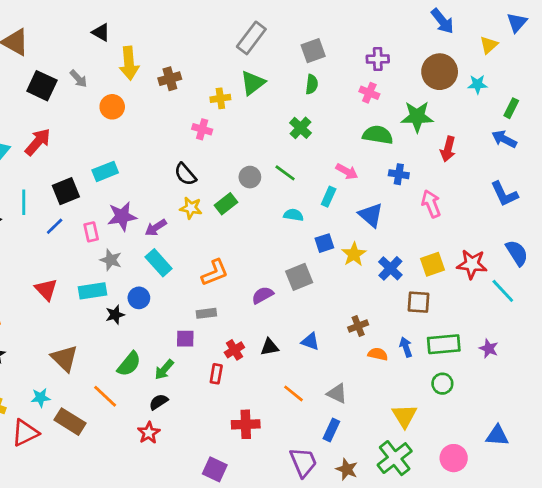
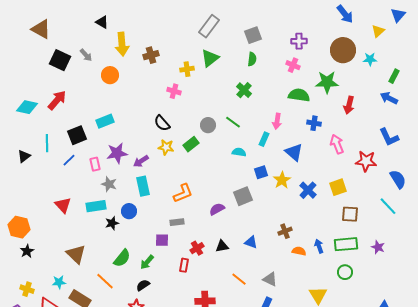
pink arrow: (347, 171) -> (277, 121), turned 70
cyan rectangle: (159, 263) -> (143, 186), turned 30
red star: (472, 264) -> (366, 161), moved
brown square: (419, 302) -> (350, 214), moved

